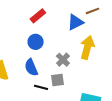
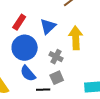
blue triangle: (75, 22) -> (48, 26), moved
blue circle: (36, 42) -> (25, 48), size x1.6

